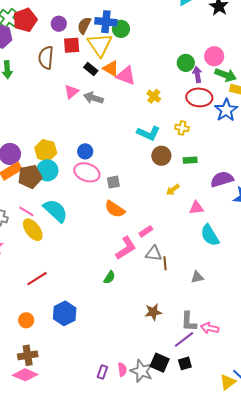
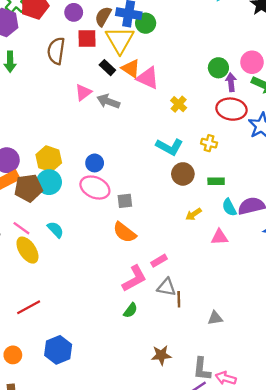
cyan semicircle: (56, 211) -> (55, 230), size x0.6
cyan semicircle: (210, 235) -> (229, 207), moved, size x0.7
green semicircle: (109, 277) -> (130, 310), moved

